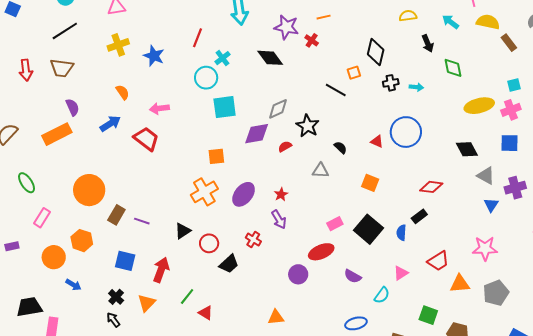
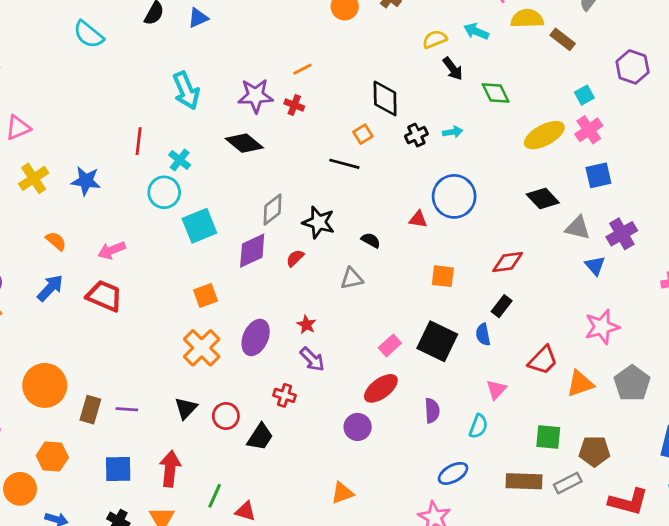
yellow semicircle: (408, 16) -> (435, 39), moved
orange square: (370, 183) -> (443, 276), moved
purple semicircle: (353, 276) -> (432, 411), turned -108

